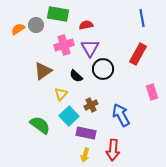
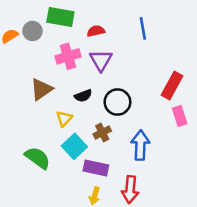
blue line: (142, 18) -> (143, 28), moved
red rectangle: (138, 54) -> (172, 86), moved
black circle: (103, 69) -> (117, 102), moved
black semicircle: (76, 76) -> (83, 96), turned -64
blue arrow: (121, 115) -> (140, 145), turned 30

